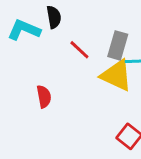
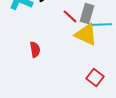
red line: (79, 50) -> (70, 16), moved

